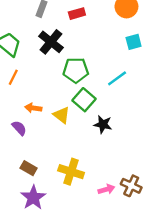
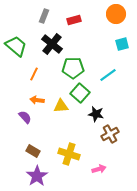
orange line: (13, 77) -> (34, 74), moved
yellow triangle: (62, 115) -> (61, 106), turned -42
brown cross: (131, 186) -> (110, 134), moved, turned 36

